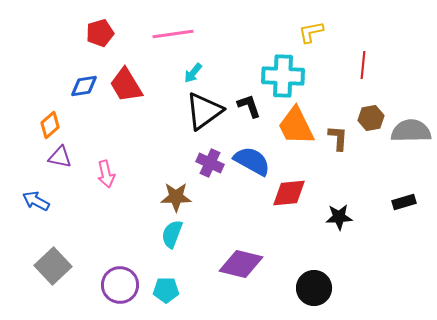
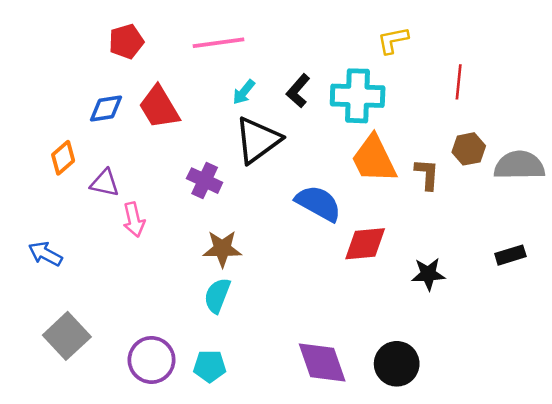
black L-shape: (249, 106) -> (298, 91), moved, turned -120
purple triangle: (60, 157) -> (105, 183), moved
purple cross: (210, 163) -> (205, 181), moved
purple diamond: (241, 264) -> (322, 363), moved, turned 57

